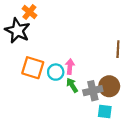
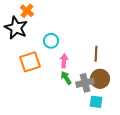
brown line: (118, 49) -> (96, 54), moved
orange square: (33, 68) -> (30, 62), turned -35
cyan circle: (56, 72) -> (51, 41), moved

